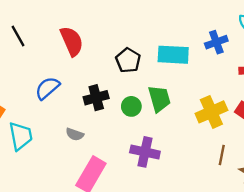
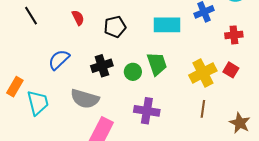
red semicircle: (72, 41) -> (78, 18), size x0.6
black pentagon: (128, 60) -> (115, 27), moved, turned 30
gray semicircle: (75, 134) -> (85, 99), size x1.8
brown line: (222, 155) -> (203, 109), moved

